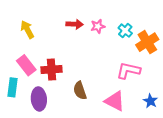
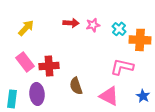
yellow arrow: (27, 29) -> (26, 28), turned 72
orange cross: (147, 42) -> (140, 40), turned 35
cyan rectangle: (13, 87) -> (12, 99), moved

